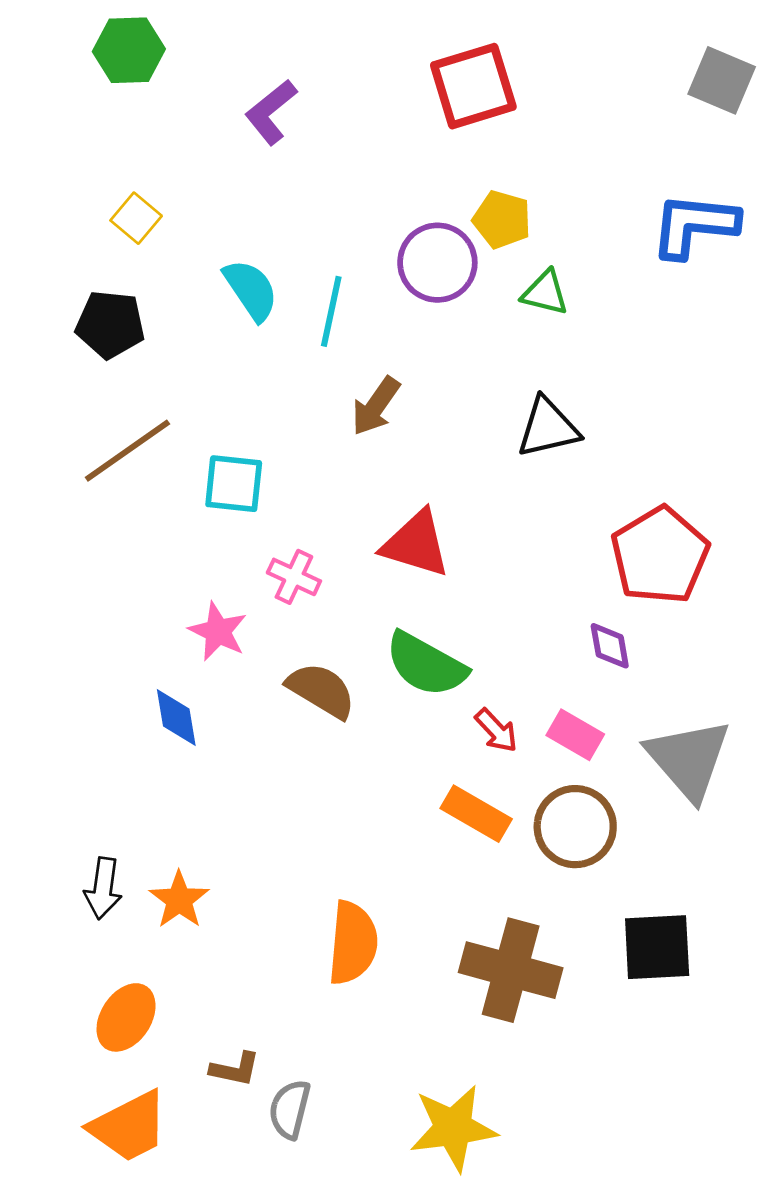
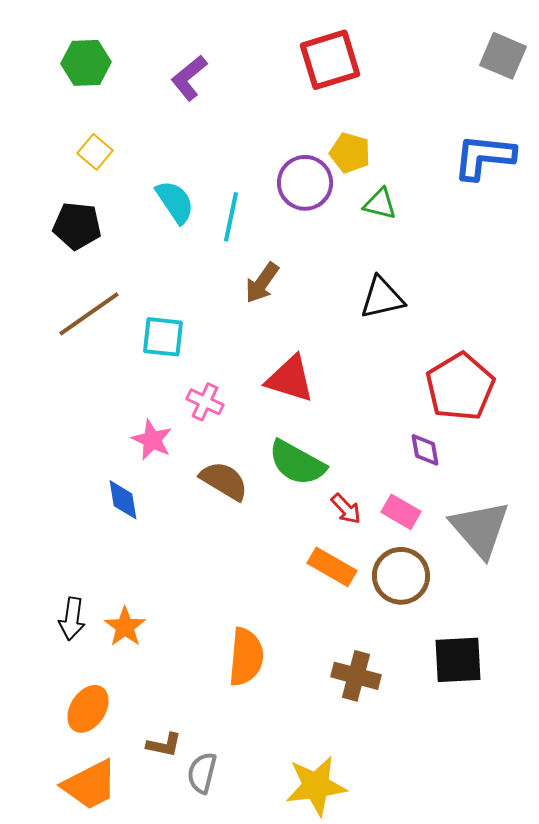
green hexagon: (129, 50) -> (86, 63), moved
brown cross: (511, 970) -> (356, 676), size x0.7

